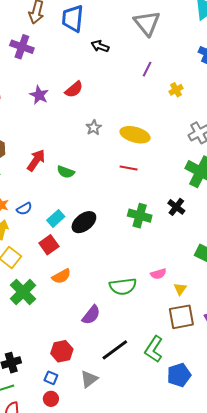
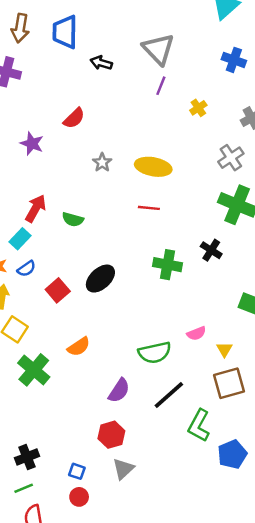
gray triangle: (147, 23) -> (158, 49), moved
purple star: (39, 95) -> (32, 144), moved
cyan rectangle: (56, 218) -> (20, 239), moved
red square: (49, 245) -> (58, 290), moved
black line: (115, 350) -> (169, 395), moved
red hexagon: (62, 351) -> (111, 435), moved

